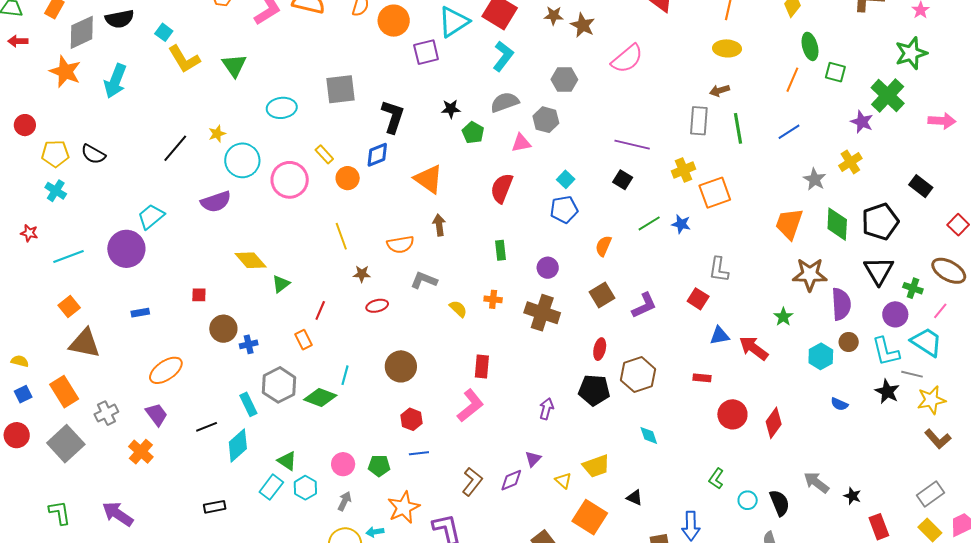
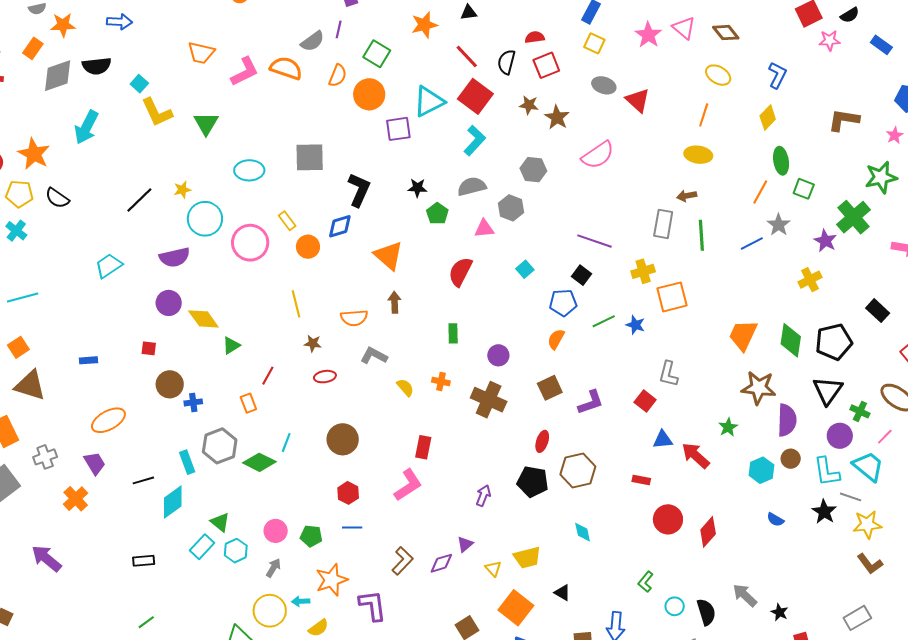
orange star: (65, 72) -> (34, 154), moved
gray star: (815, 179) -> (779, 225), moved
blue pentagon: (564, 209) -> (563, 303), moved
purple circle: (126, 249) -> (169, 303), moved, size x0.7

